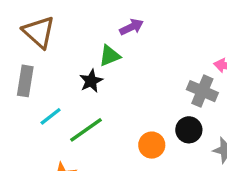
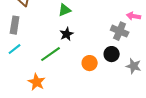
black star: (91, 81) -> (67, 34), moved
cyan line: (51, 116) -> (15, 49), moved

